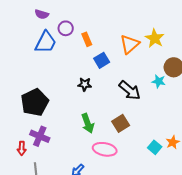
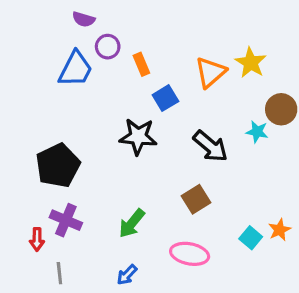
purple semicircle: (42, 14) -> (84, 19), moved
black star: (85, 84) -> (138, 137), size x1.6
green arrow: (88, 123) -> (132, 223), moved, turned 60
pink ellipse: (105, 149) -> (190, 254), moved

